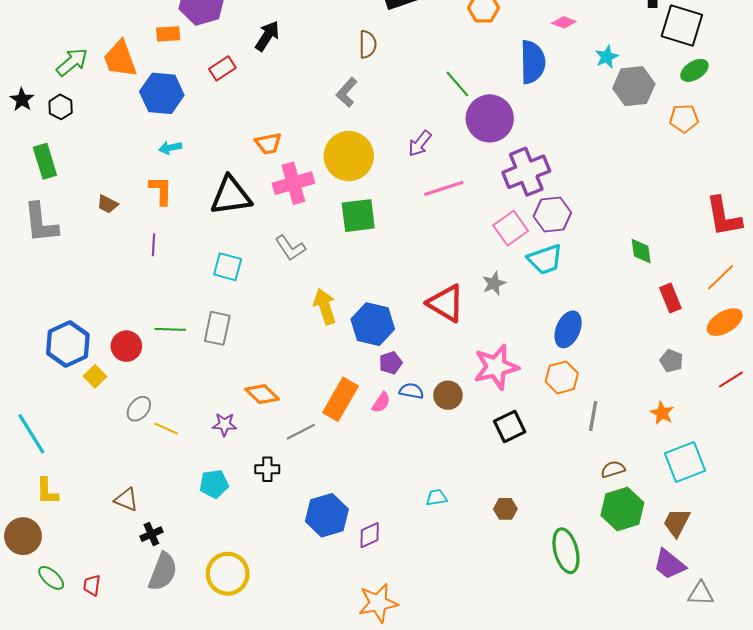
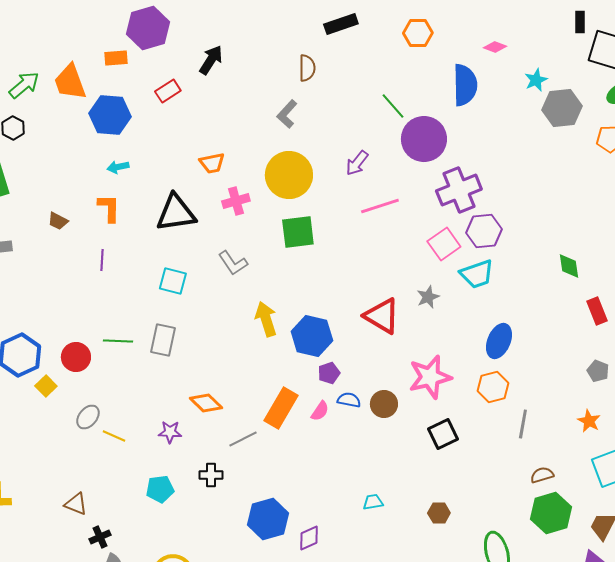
pink cross: (293, 183) -> (236, 201), size x0.7

